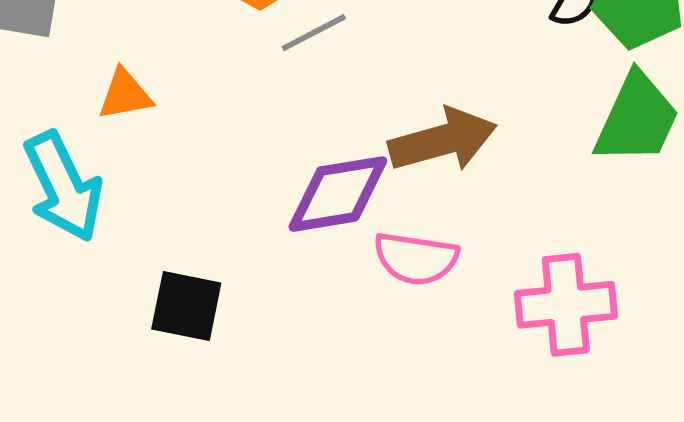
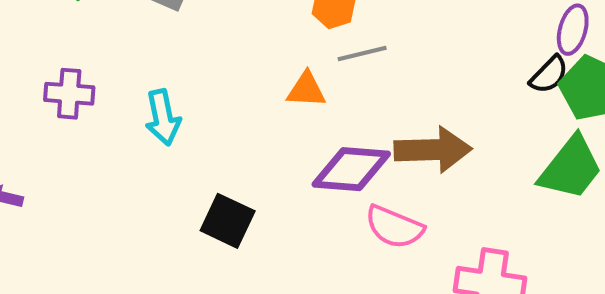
orange triangle: (125, 95) -> (306, 90), moved
cyan arrow: (63, 187) -> (163, 117), size x0.7

